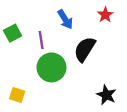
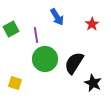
red star: (105, 15) -> (92, 24), moved
black semicircle: (85, 49) -> (74, 63), moved

